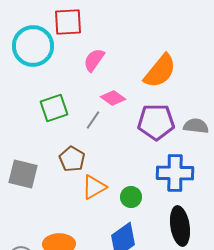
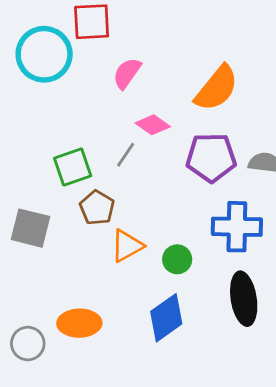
green square: (54, 108) -> (73, 167), moved

